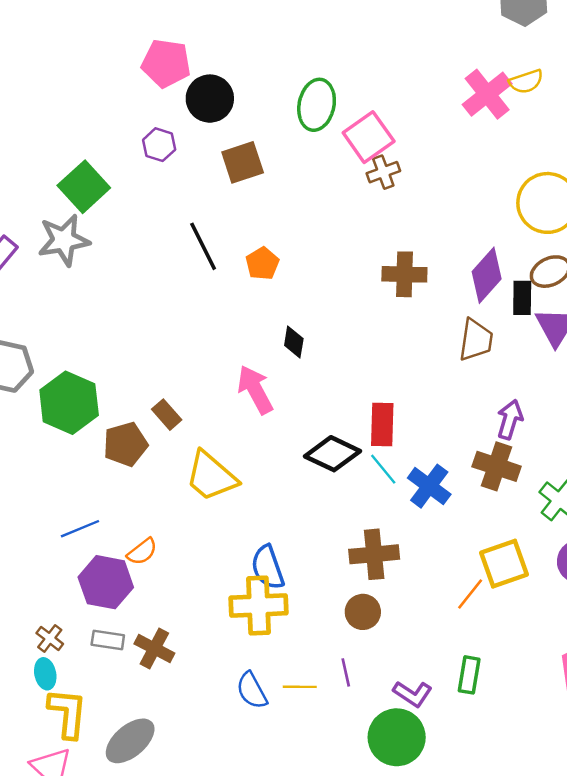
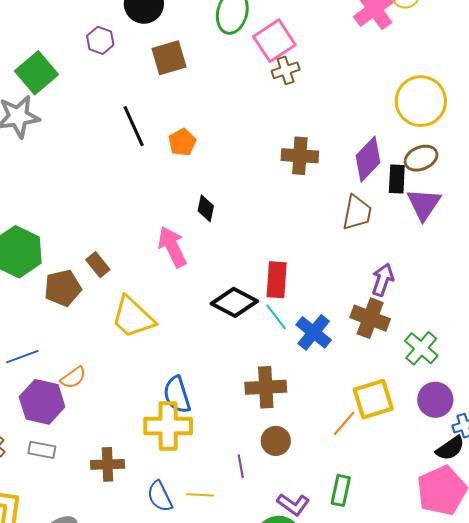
brown circle: (363, 612) -> (276, 441), moved
brown cross: (154, 648) -> (108, 464), moved, turned -32
purple line: (346, 672) -> (241, 466), moved

